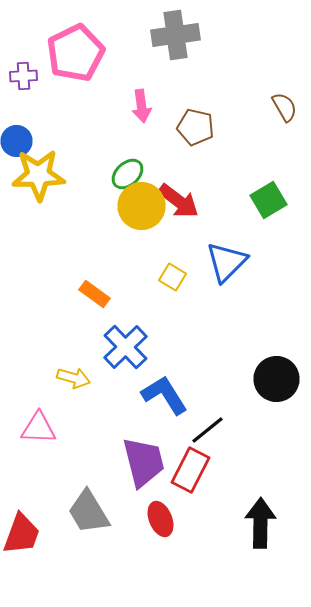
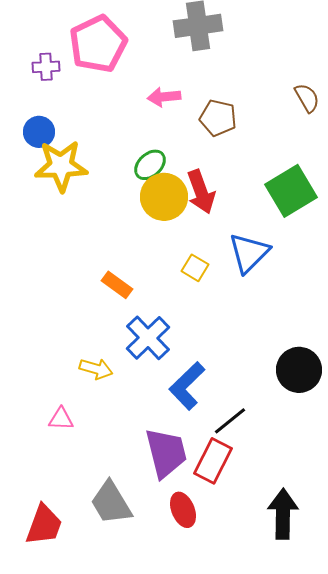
pink arrow: (142, 106) -> (164, 97), turned 92
green square: (268, 200) -> (291, 191), size x1.4
red arrow: (178, 201) -> (201, 192), turned 33
blue L-shape: (164, 395) -> (187, 386), turned -102
pink triangle: (38, 428) -> (61, 419), size x0.7

